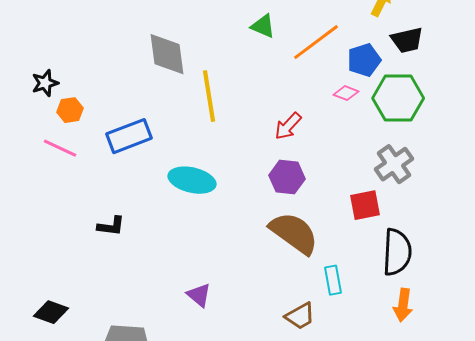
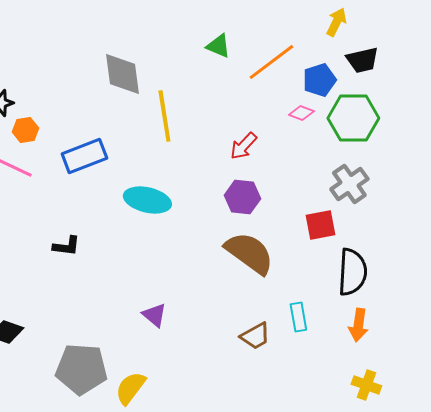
cyan rectangle: (333, 280) -> (298, 317), moved

